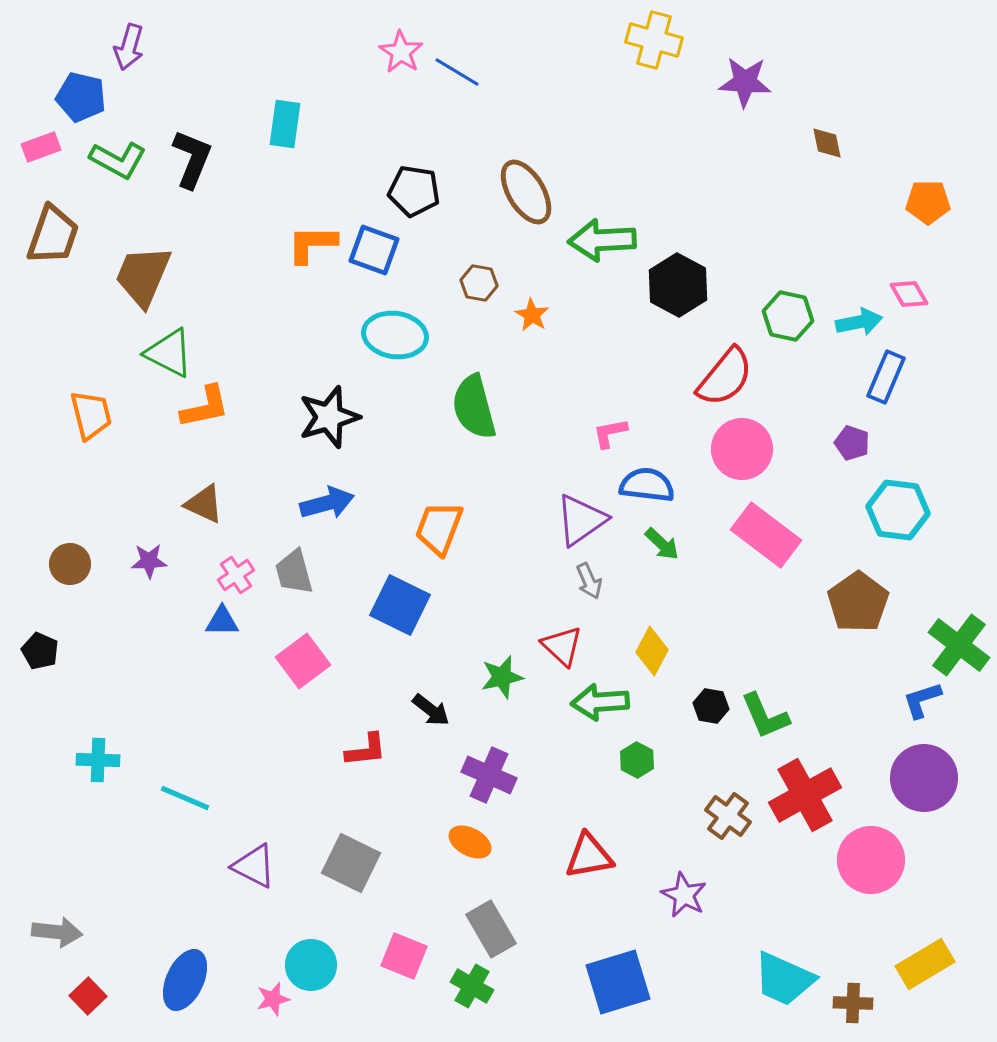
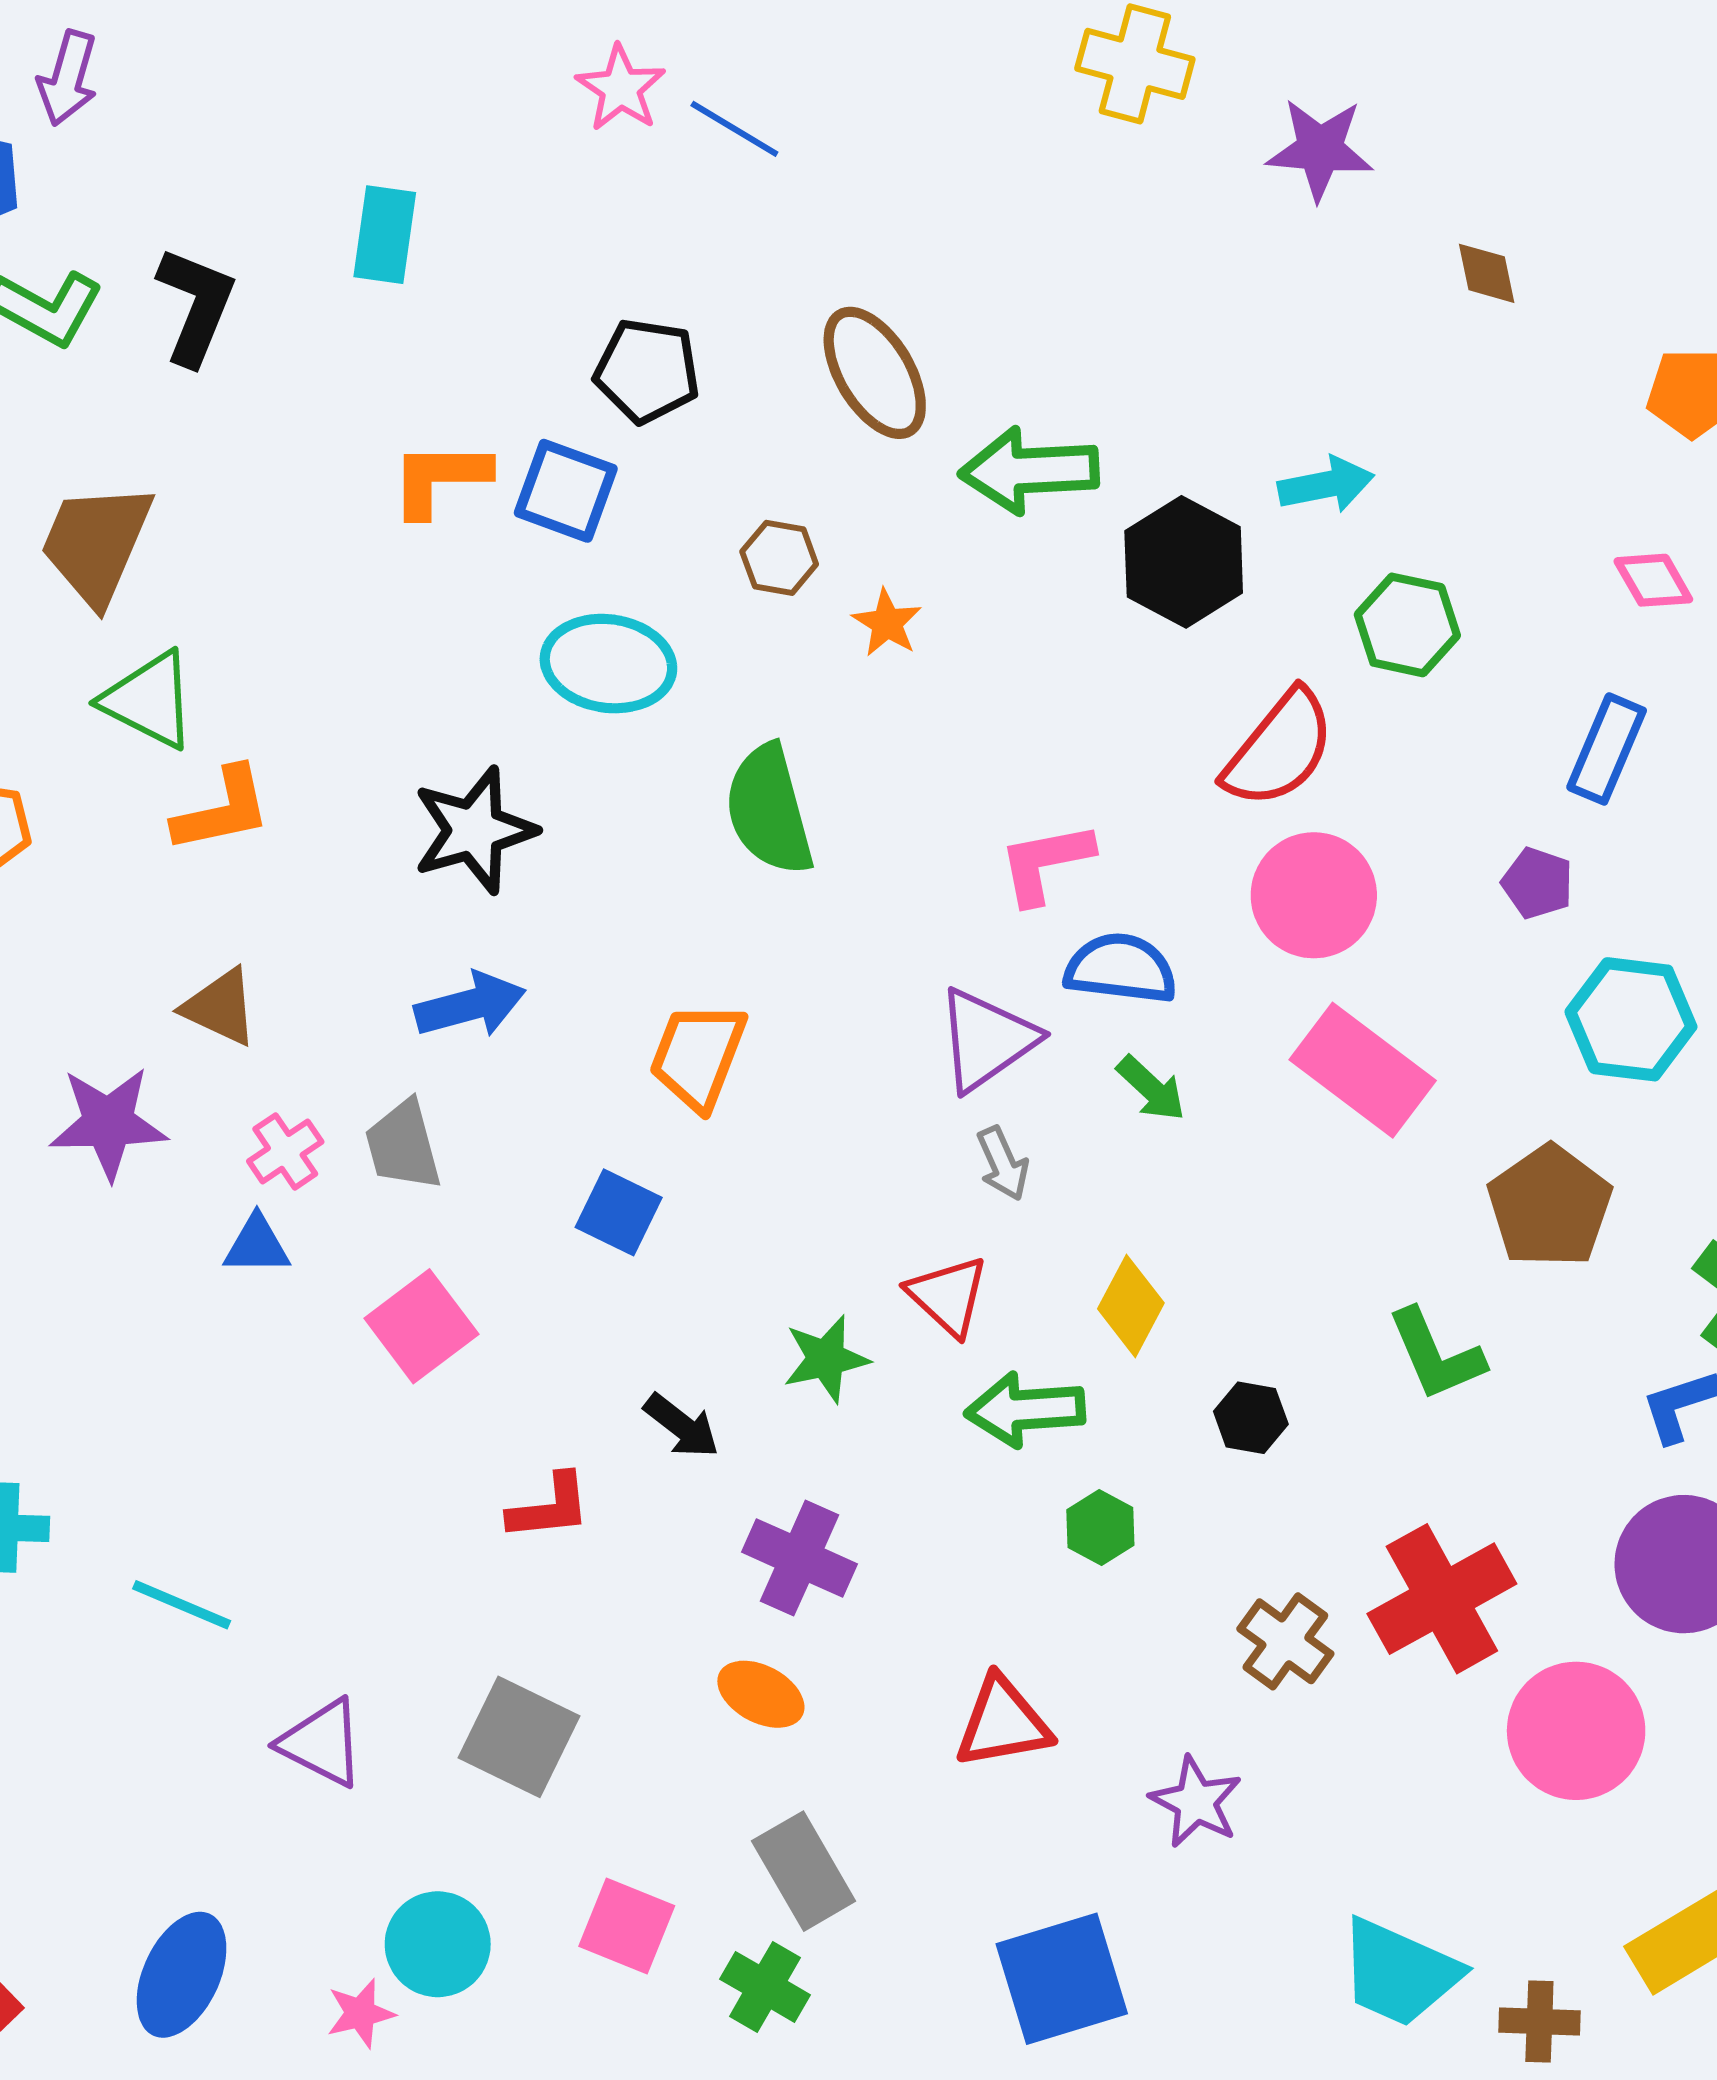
cyan arrow: (859, 322) -> (1326, 485), moved
pink L-shape: (610, 433) -> (1045, 863), size x1.4
purple star: (149, 561) -> (108, 1123), size x1.6
blue square: (400, 605) -> (619, 1212), size x0.7
green L-shape: (765, 716) -> (1436, 1355), moved

